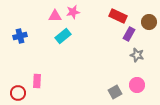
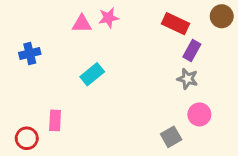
brown circle: (149, 22) -> (222, 16), moved
cyan rectangle: (63, 36) -> (92, 74), moved
gray star: (137, 55) -> (187, 79), moved
pink circle: (137, 85) -> (199, 114), moved

